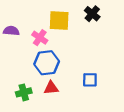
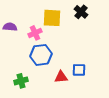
pink cross: (40, 38) -> (35, 33), turned 32
red triangle: (51, 88) -> (61, 77), moved

